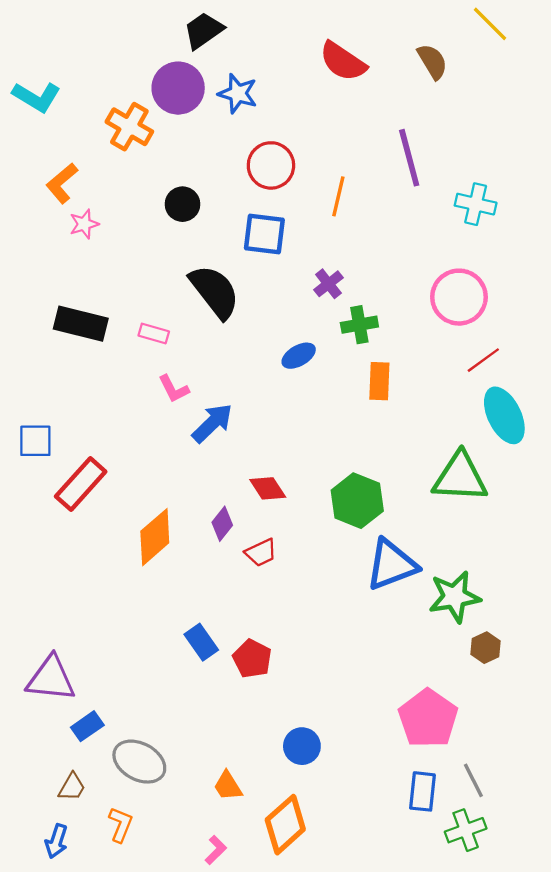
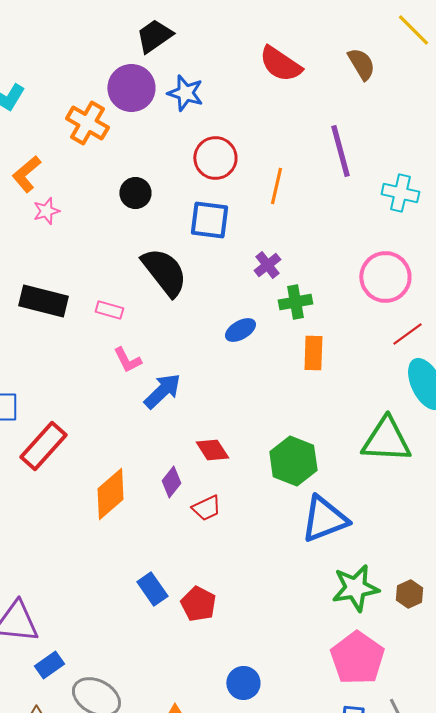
green star: (455, 597) -> (355, 588), moved

